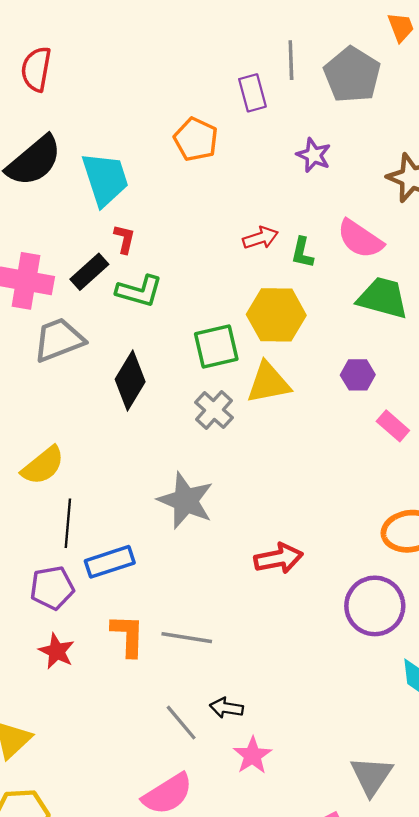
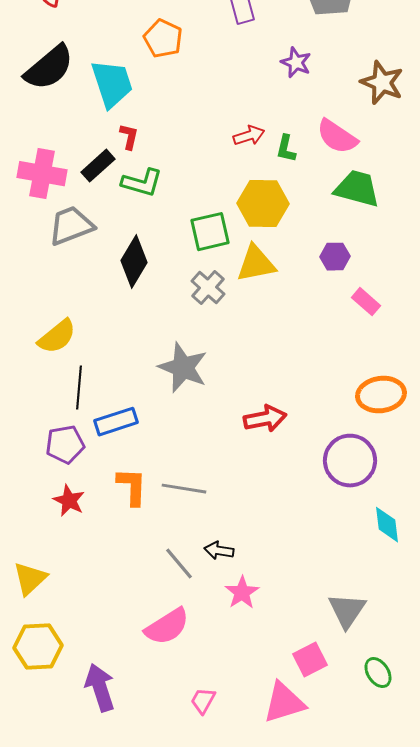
orange pentagon: (196, 139) -> (163, 39), moved

